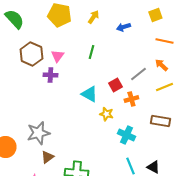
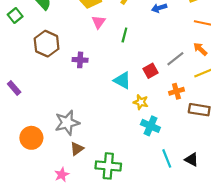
brown hexagon: (31, 54) -> (47, 44), moved
pink triangle: (57, 56) -> (99, 22), moved
orange cross: (131, 99) -> (176, 91), moved
cyan cross: (126, 135) -> (150, 126), moved

